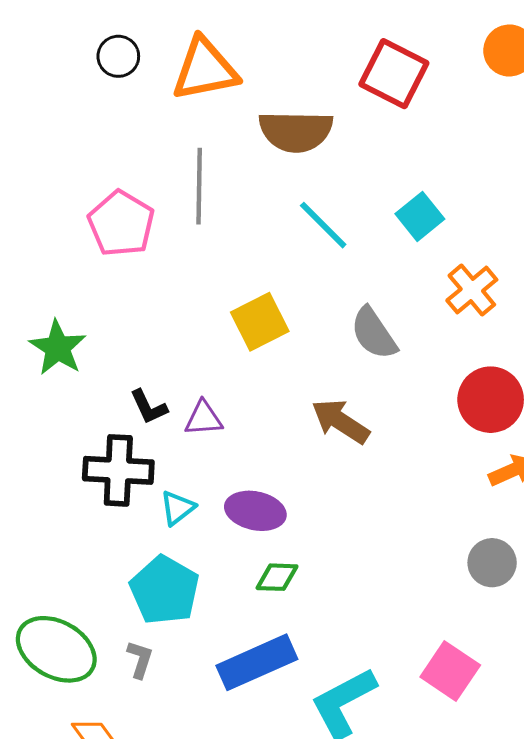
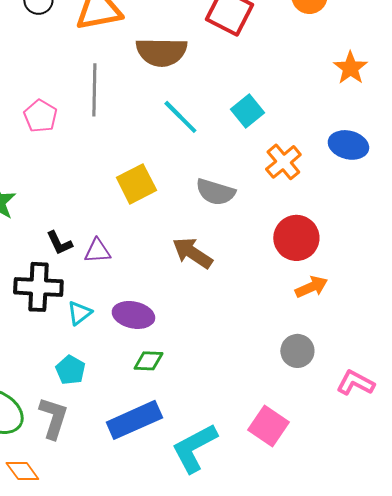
pink pentagon: (121, 224) -> (40, 116), size x0.7
gray semicircle: (374, 333) -> (215, 192), turned -39
cyan pentagon: (164, 590) -> (70, 370), size x0.6
gray L-shape: (140, 659) -> (53, 418), size x1.6

